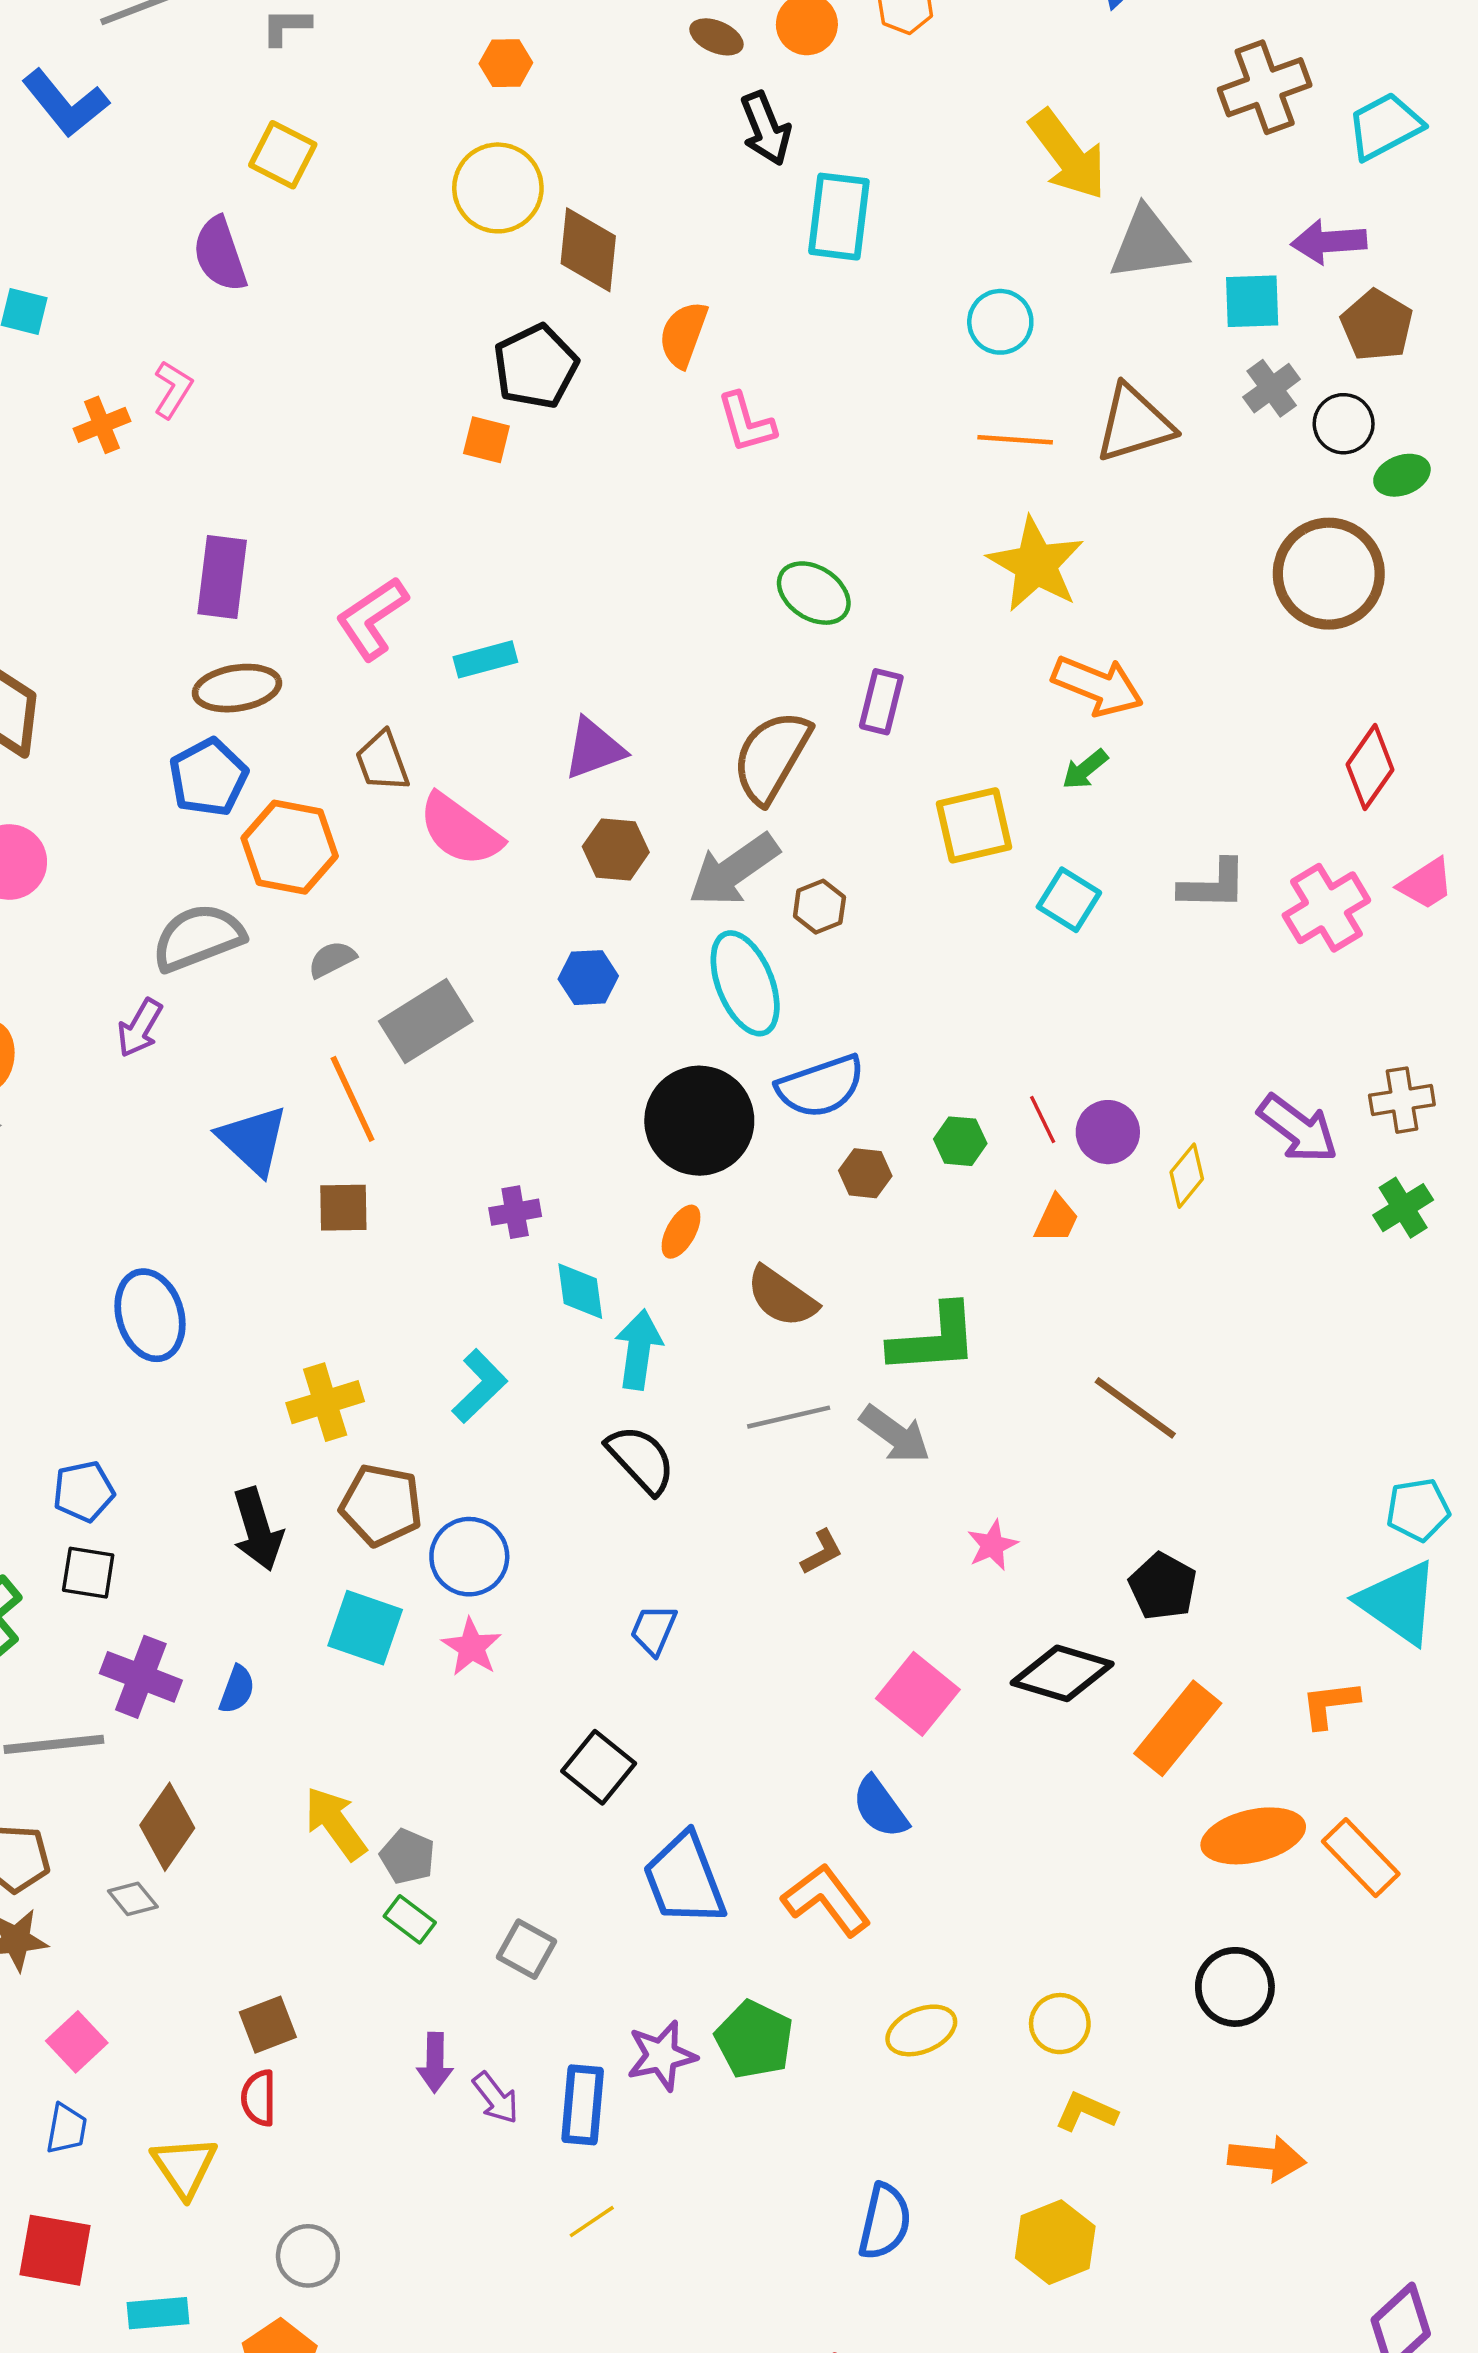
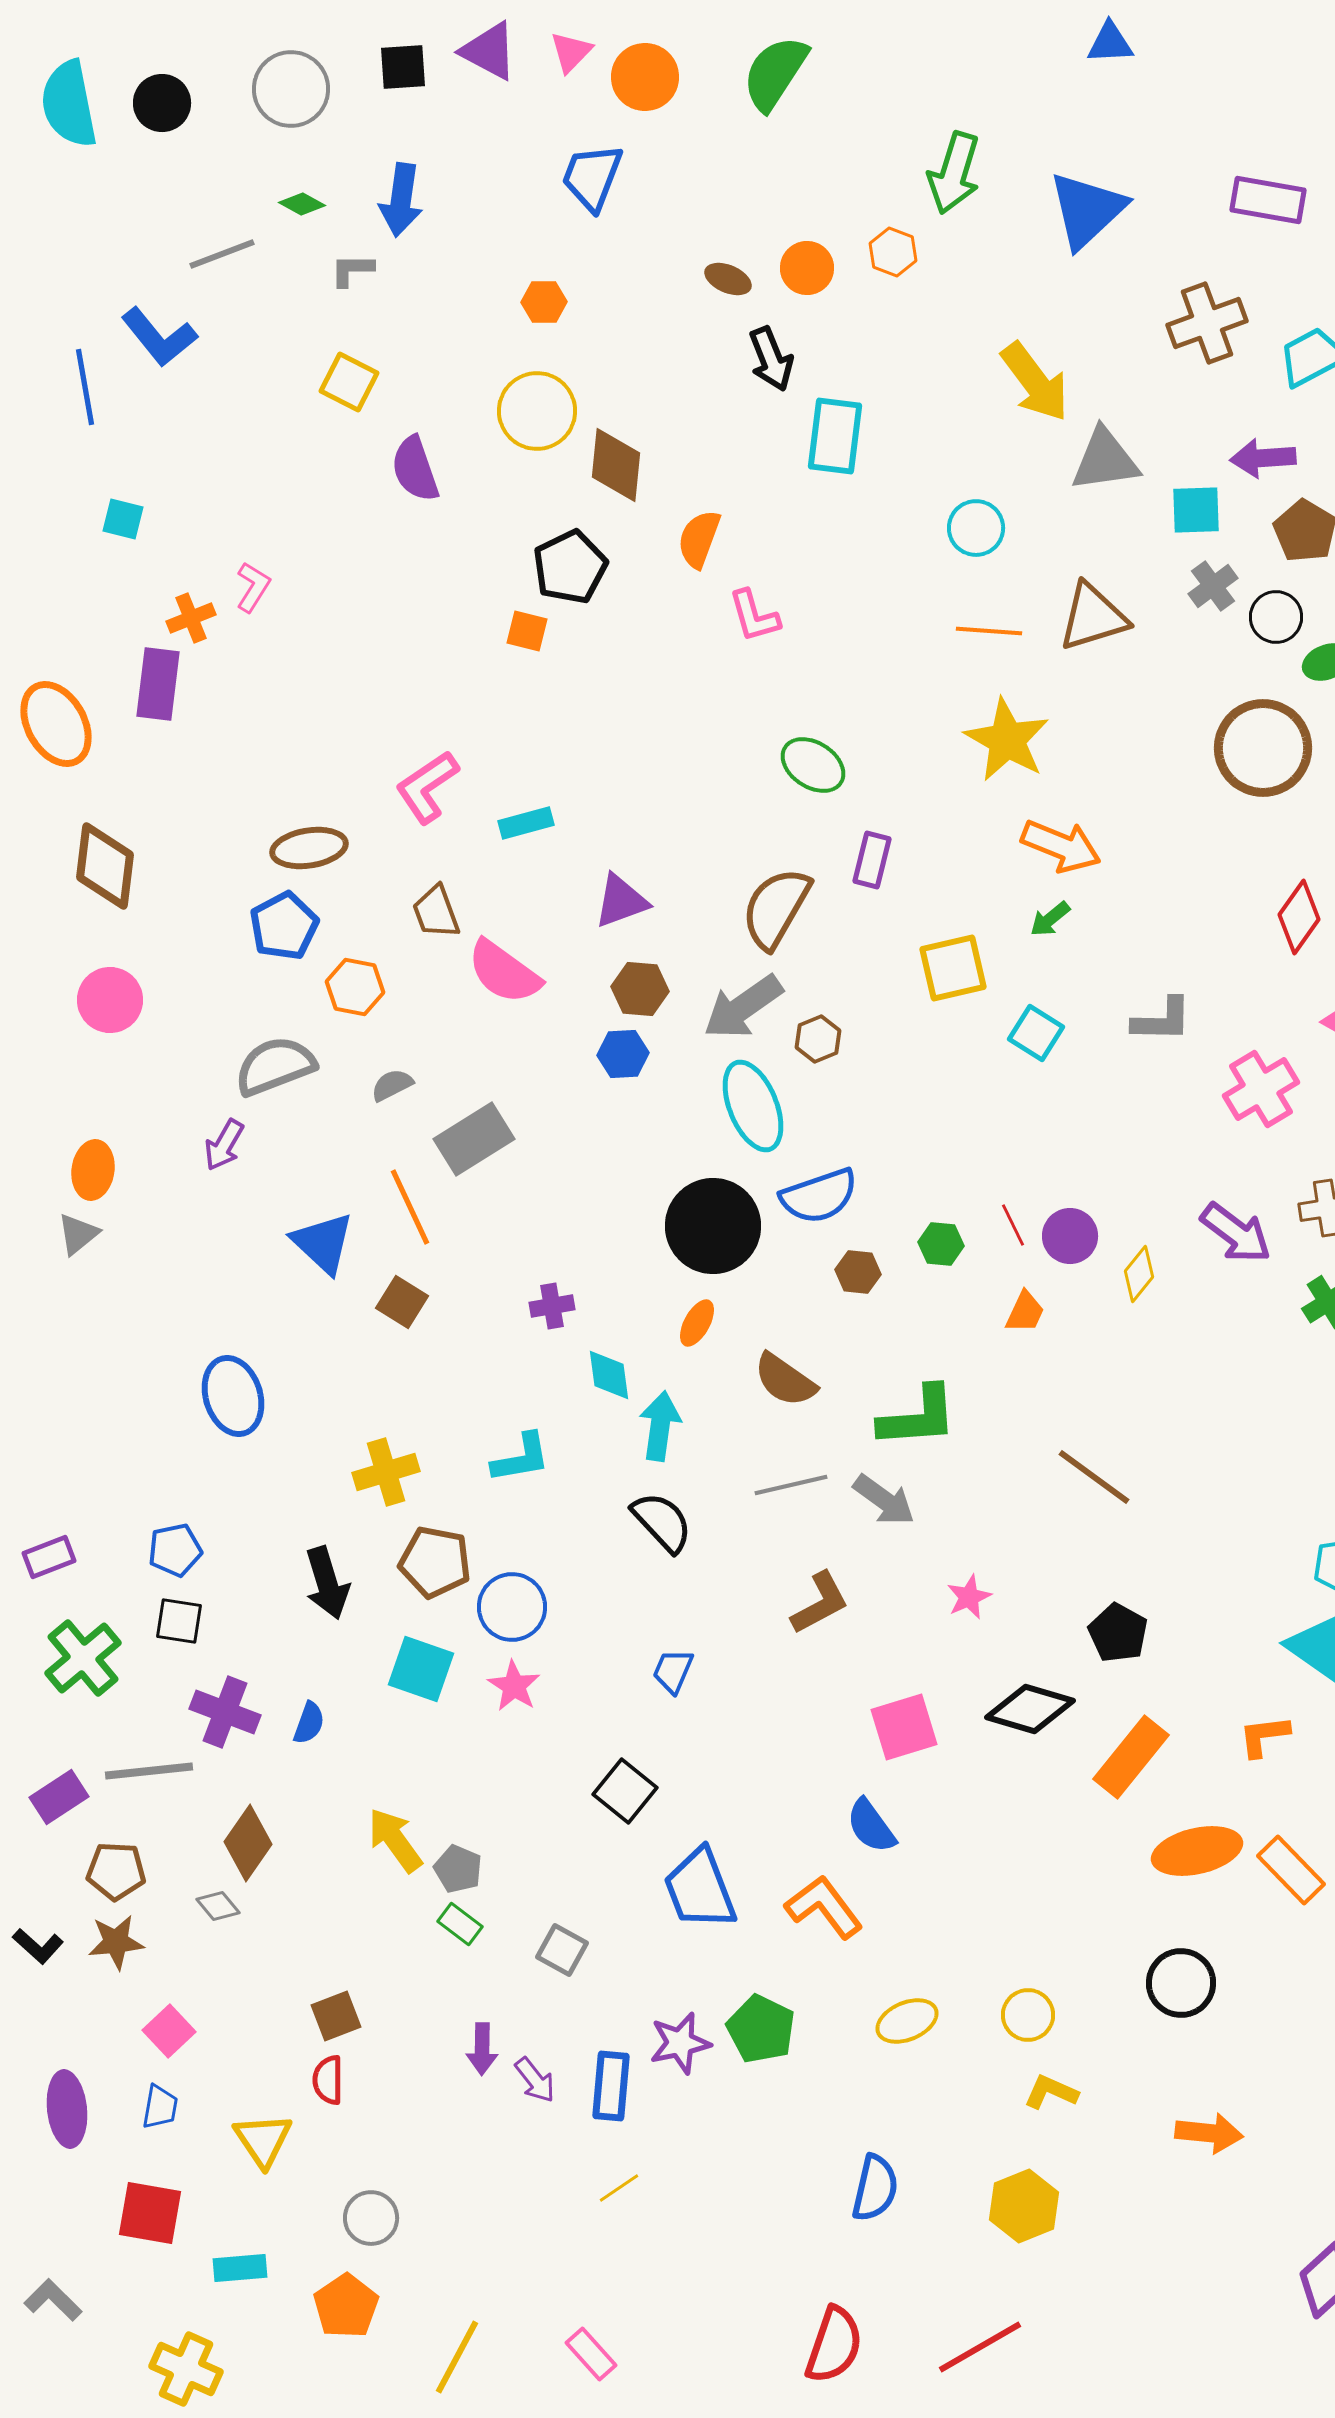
purple semicircle: (220, 254) -> (415, 469), moved
purple rectangle: (222, 577) -> (158, 684), moved
orange hexagon: (290, 847) -> (355, 987), size x0.7
pink cross: (1326, 908) -> (1261, 1089), moved
blue hexagon: (588, 978) -> (623, 1054), moved
brown square: (343, 1208) -> (402, 1302), turned 33
cyan L-shape: (480, 1386) -> (521, 1458), turned 34
brown L-shape: (822, 1552) -> (820, 1603), size x1.6
pink square: (918, 1694) -> (904, 1727), turned 34

